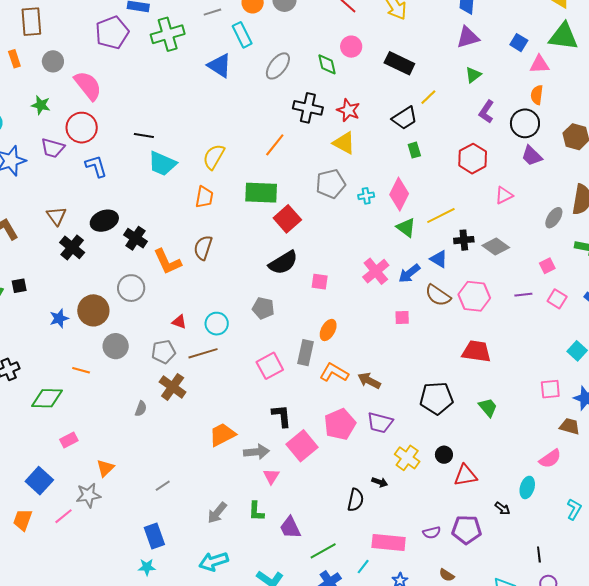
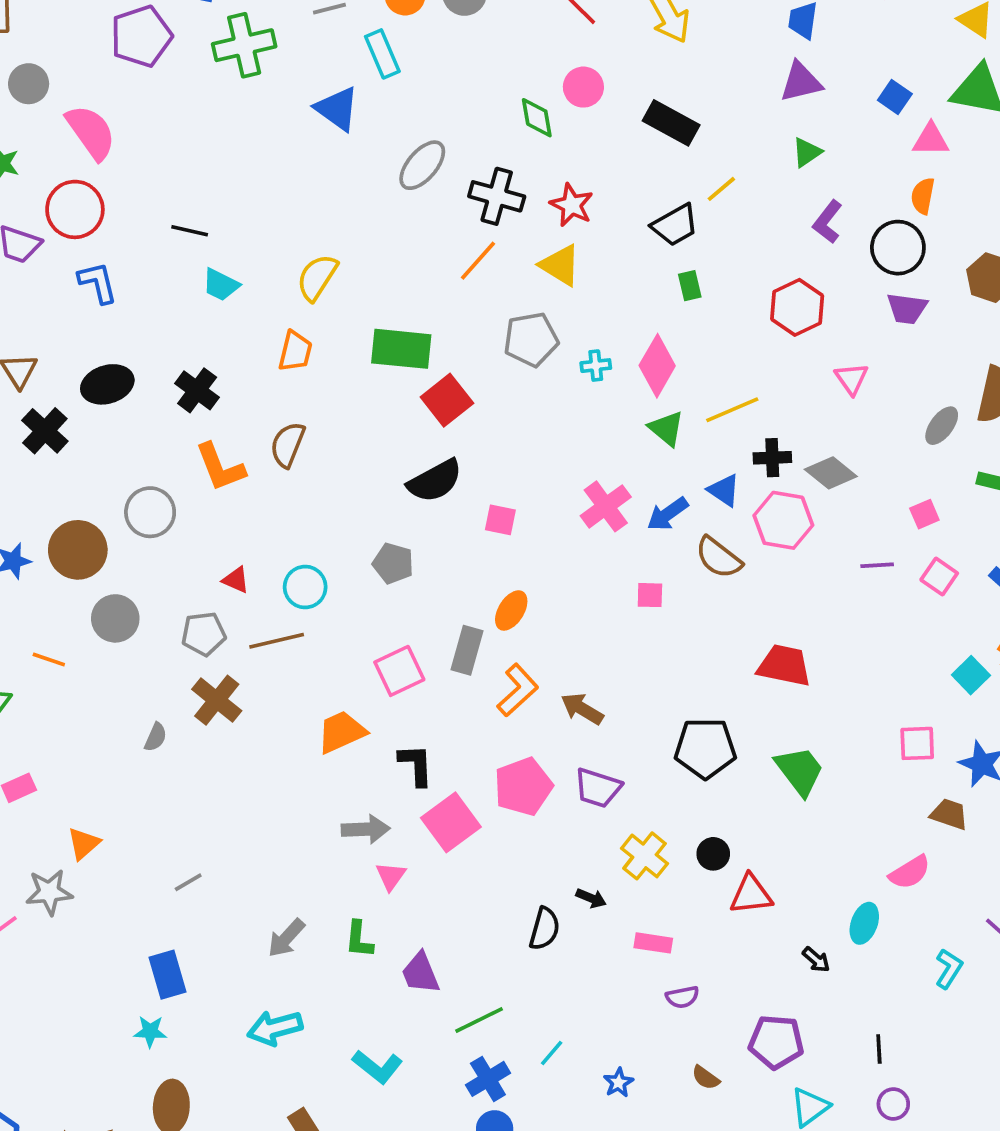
gray ellipse: (278, 66) -> (422, 165), moved
orange line: (275, 145) -> (478, 261), moved
purple trapezoid: (532, 156) -> (907, 308), turned -40
cyan trapezoid: (162, 164) -> (221, 285), size x0.7
pink triangle: (504, 195) -> (851, 379), turned -42
black cross: (135, 238) -> (197, 390), moved
pink hexagon: (474, 296) -> (783, 520), moved
orange L-shape: (334, 373) -> (518, 690), turned 104
green trapezoid: (488, 407) -> (800, 771), size x1.4
orange trapezoid: (222, 435) -> (341, 732), moved
purple pentagon: (467, 530) -> (776, 1042), moved
pink rectangle: (389, 543) -> (653, 943), moved, size x0.6

